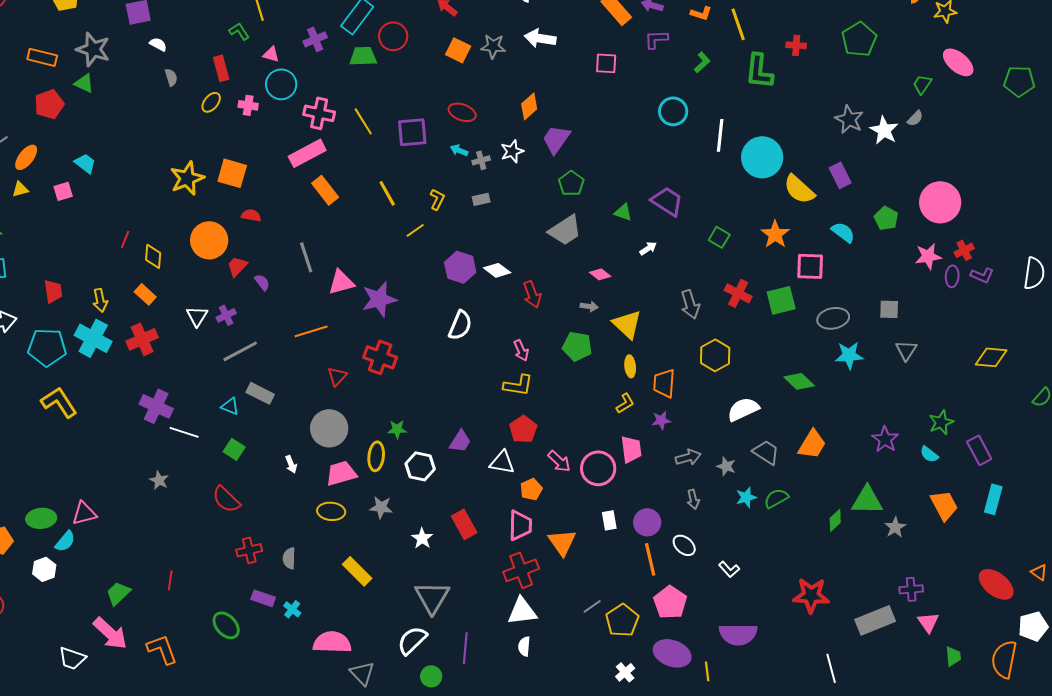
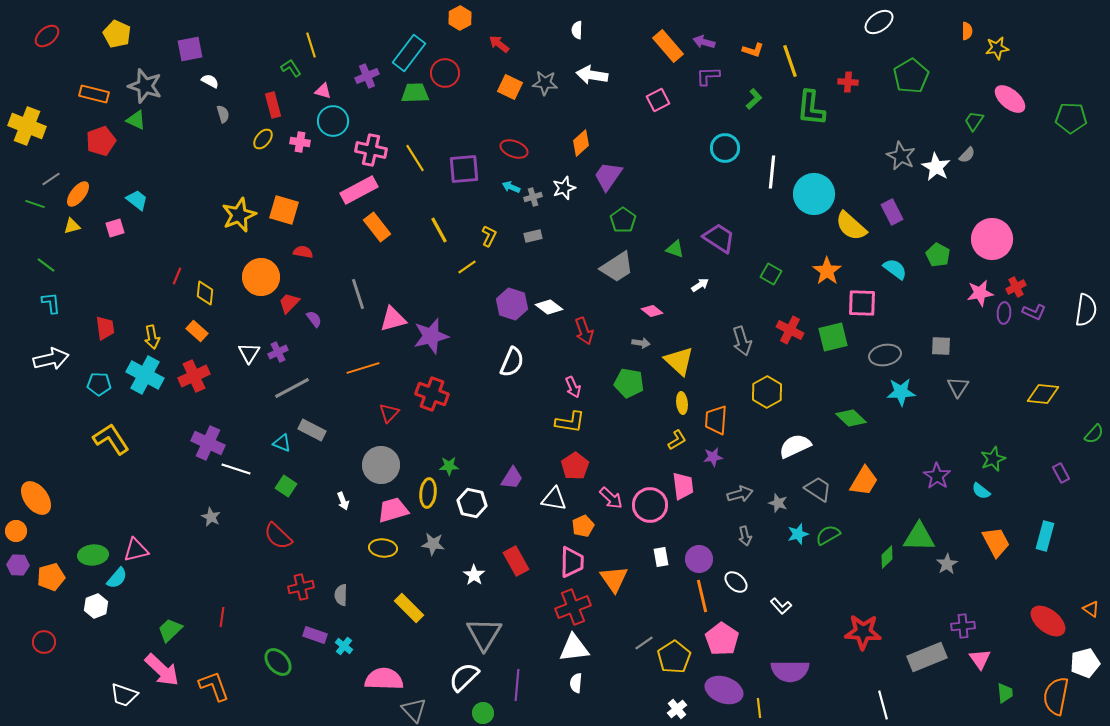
pink square: (606, 63) -> (658, 100), turned -30
cyan pentagon: (47, 347) -> (99, 384), size x0.6
purple rectangle: (979, 450) -> (1061, 473), moved, size x0.7

